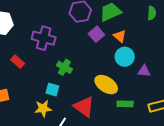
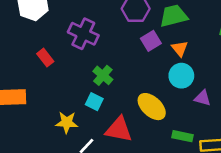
cyan square: (52, 90) -> (94, 102), moved
green rectangle: (125, 104) -> (183, 136), moved
red triangle: (84, 107) -> (119, 129), turned -35

